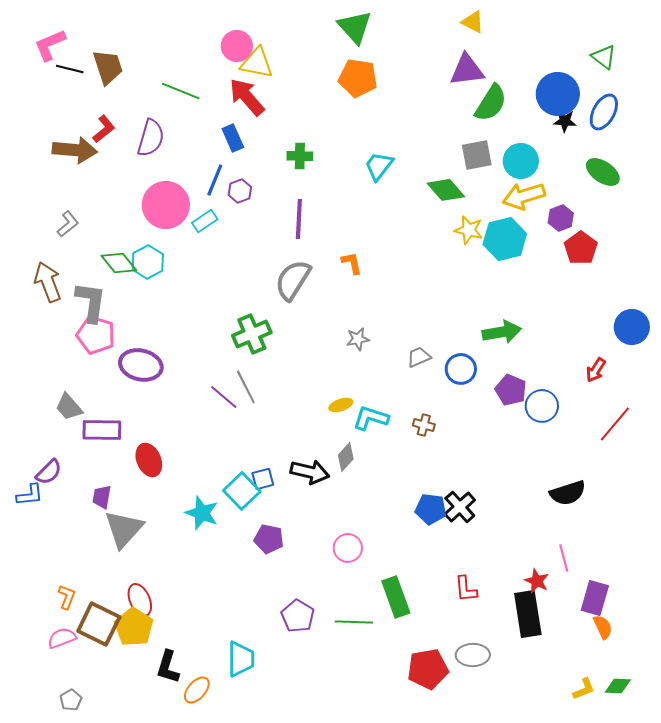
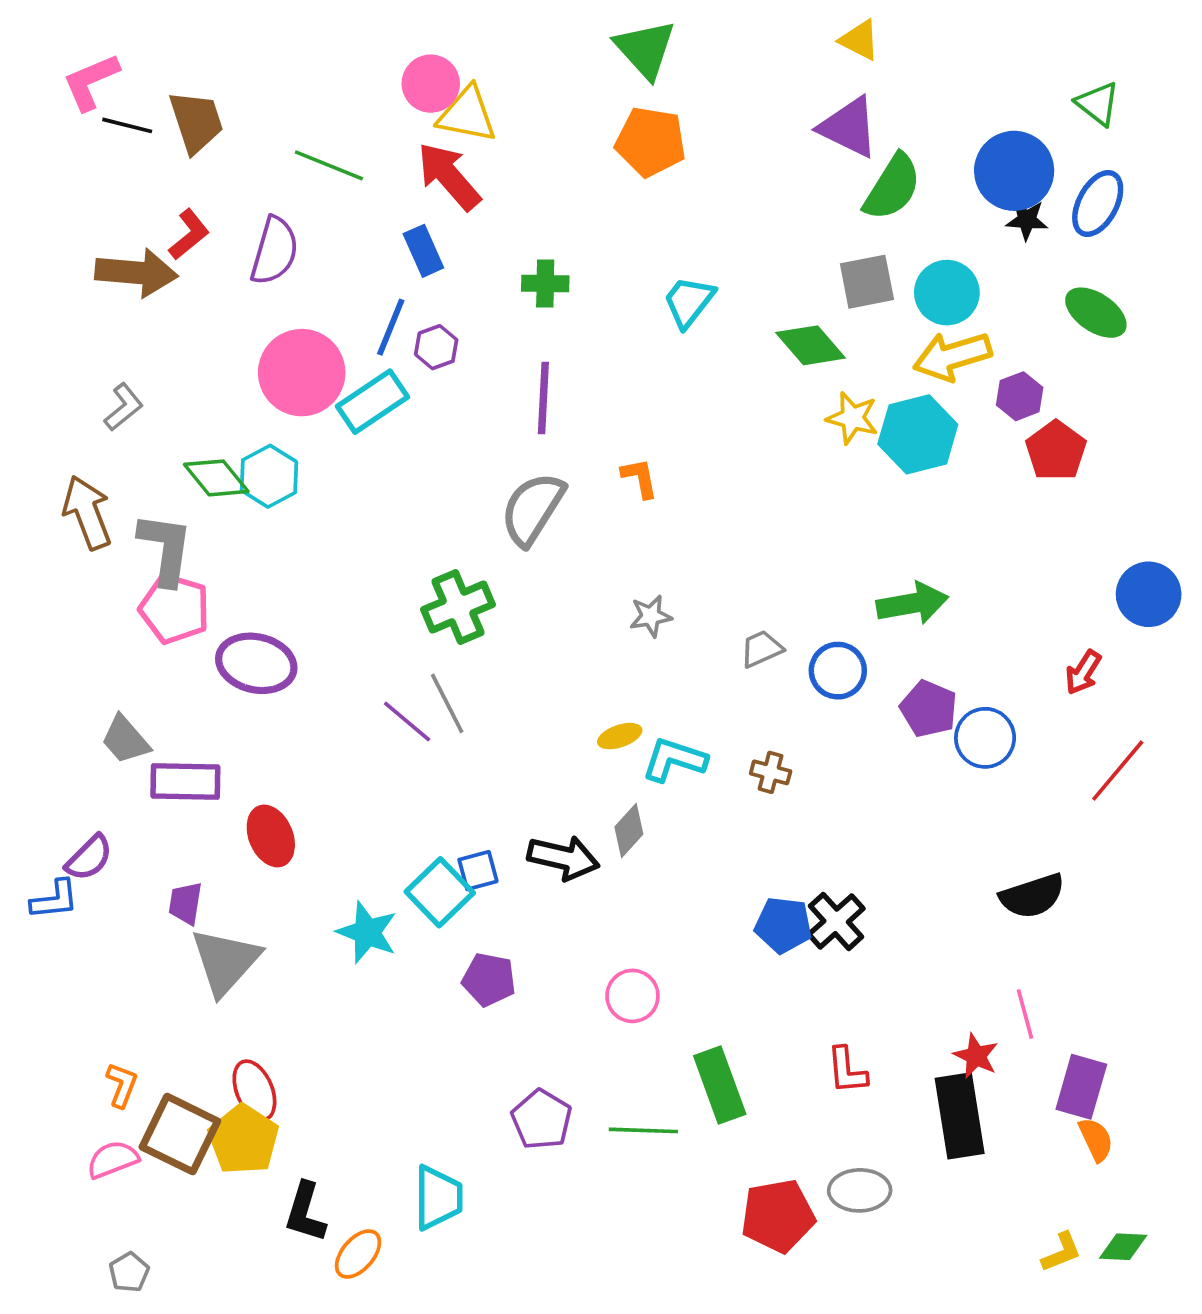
purple triangle: (467, 70) -> (849, 127), turned 33
cyan rectangle: (205, 221) -> (373, 402), size x1.5

